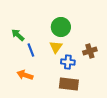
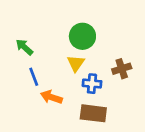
blue line: (31, 50) -> (34, 77), moved
orange arrow: (25, 75) -> (51, 97), moved

